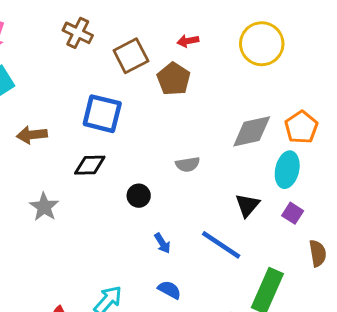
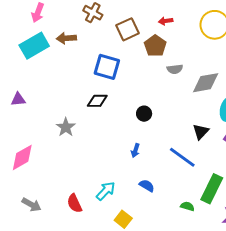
brown arrow: (32, 135) -> (66, 38), moved
gray semicircle: (188, 164) -> (175, 69), moved
black circle: (139, 196) -> (144, 114), moved
blue arrow: (162, 243) -> (135, 150), moved, turned 48

